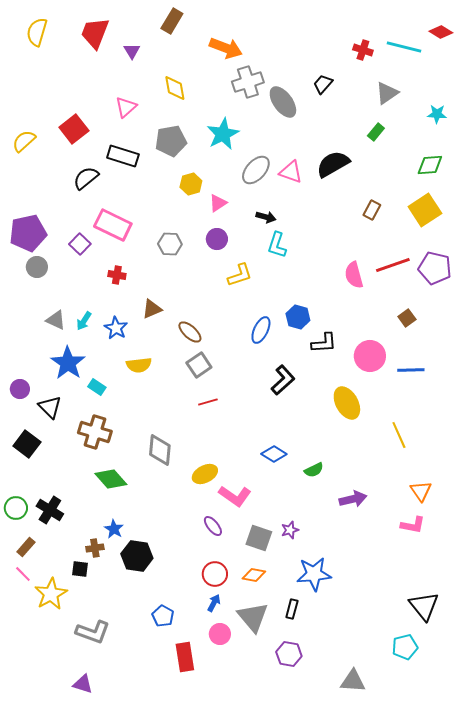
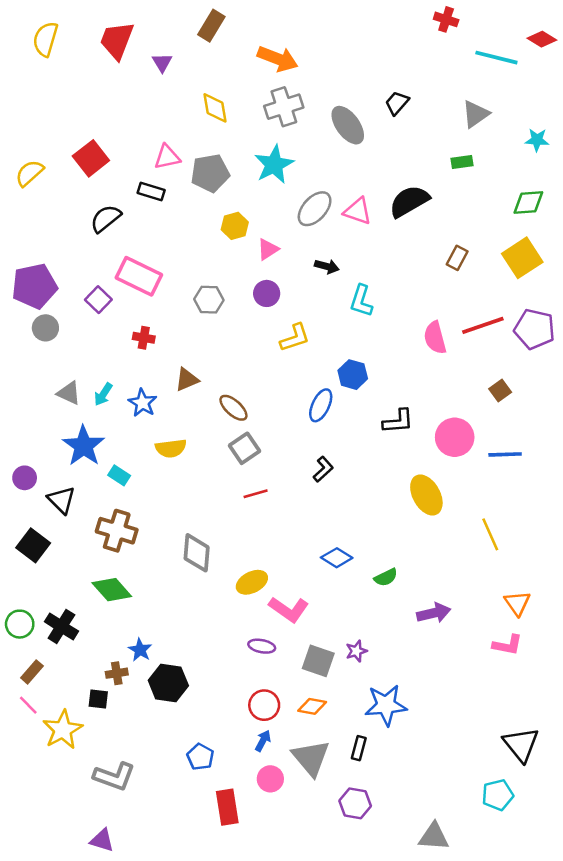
red cross: (363, 50) -> (446, 19), moved
gray cross: (248, 82) -> (284, 107), moved
pink triangle: (126, 107) -> (167, 157), moved, turned 30
green rectangle: (376, 132) -> (462, 162), turned 42
black rectangle: (123, 156) -> (151, 191), size x0.7
cyan L-shape: (277, 245) -> (361, 301), moved
blue hexagon: (298, 317) -> (353, 375), moved
black L-shape: (283, 380) -> (323, 469), moved, size x0.7
green diamond: (111, 479) -> (112, 590), moved
purple ellipse: (213, 526) -> (262, 646), turned -40

